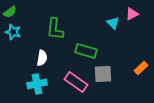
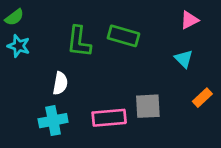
cyan triangle: (113, 23) -> (184, 59), moved
green rectangle: (86, 51) -> (123, 36), moved
pink rectangle: (76, 82) -> (109, 118), turned -40

